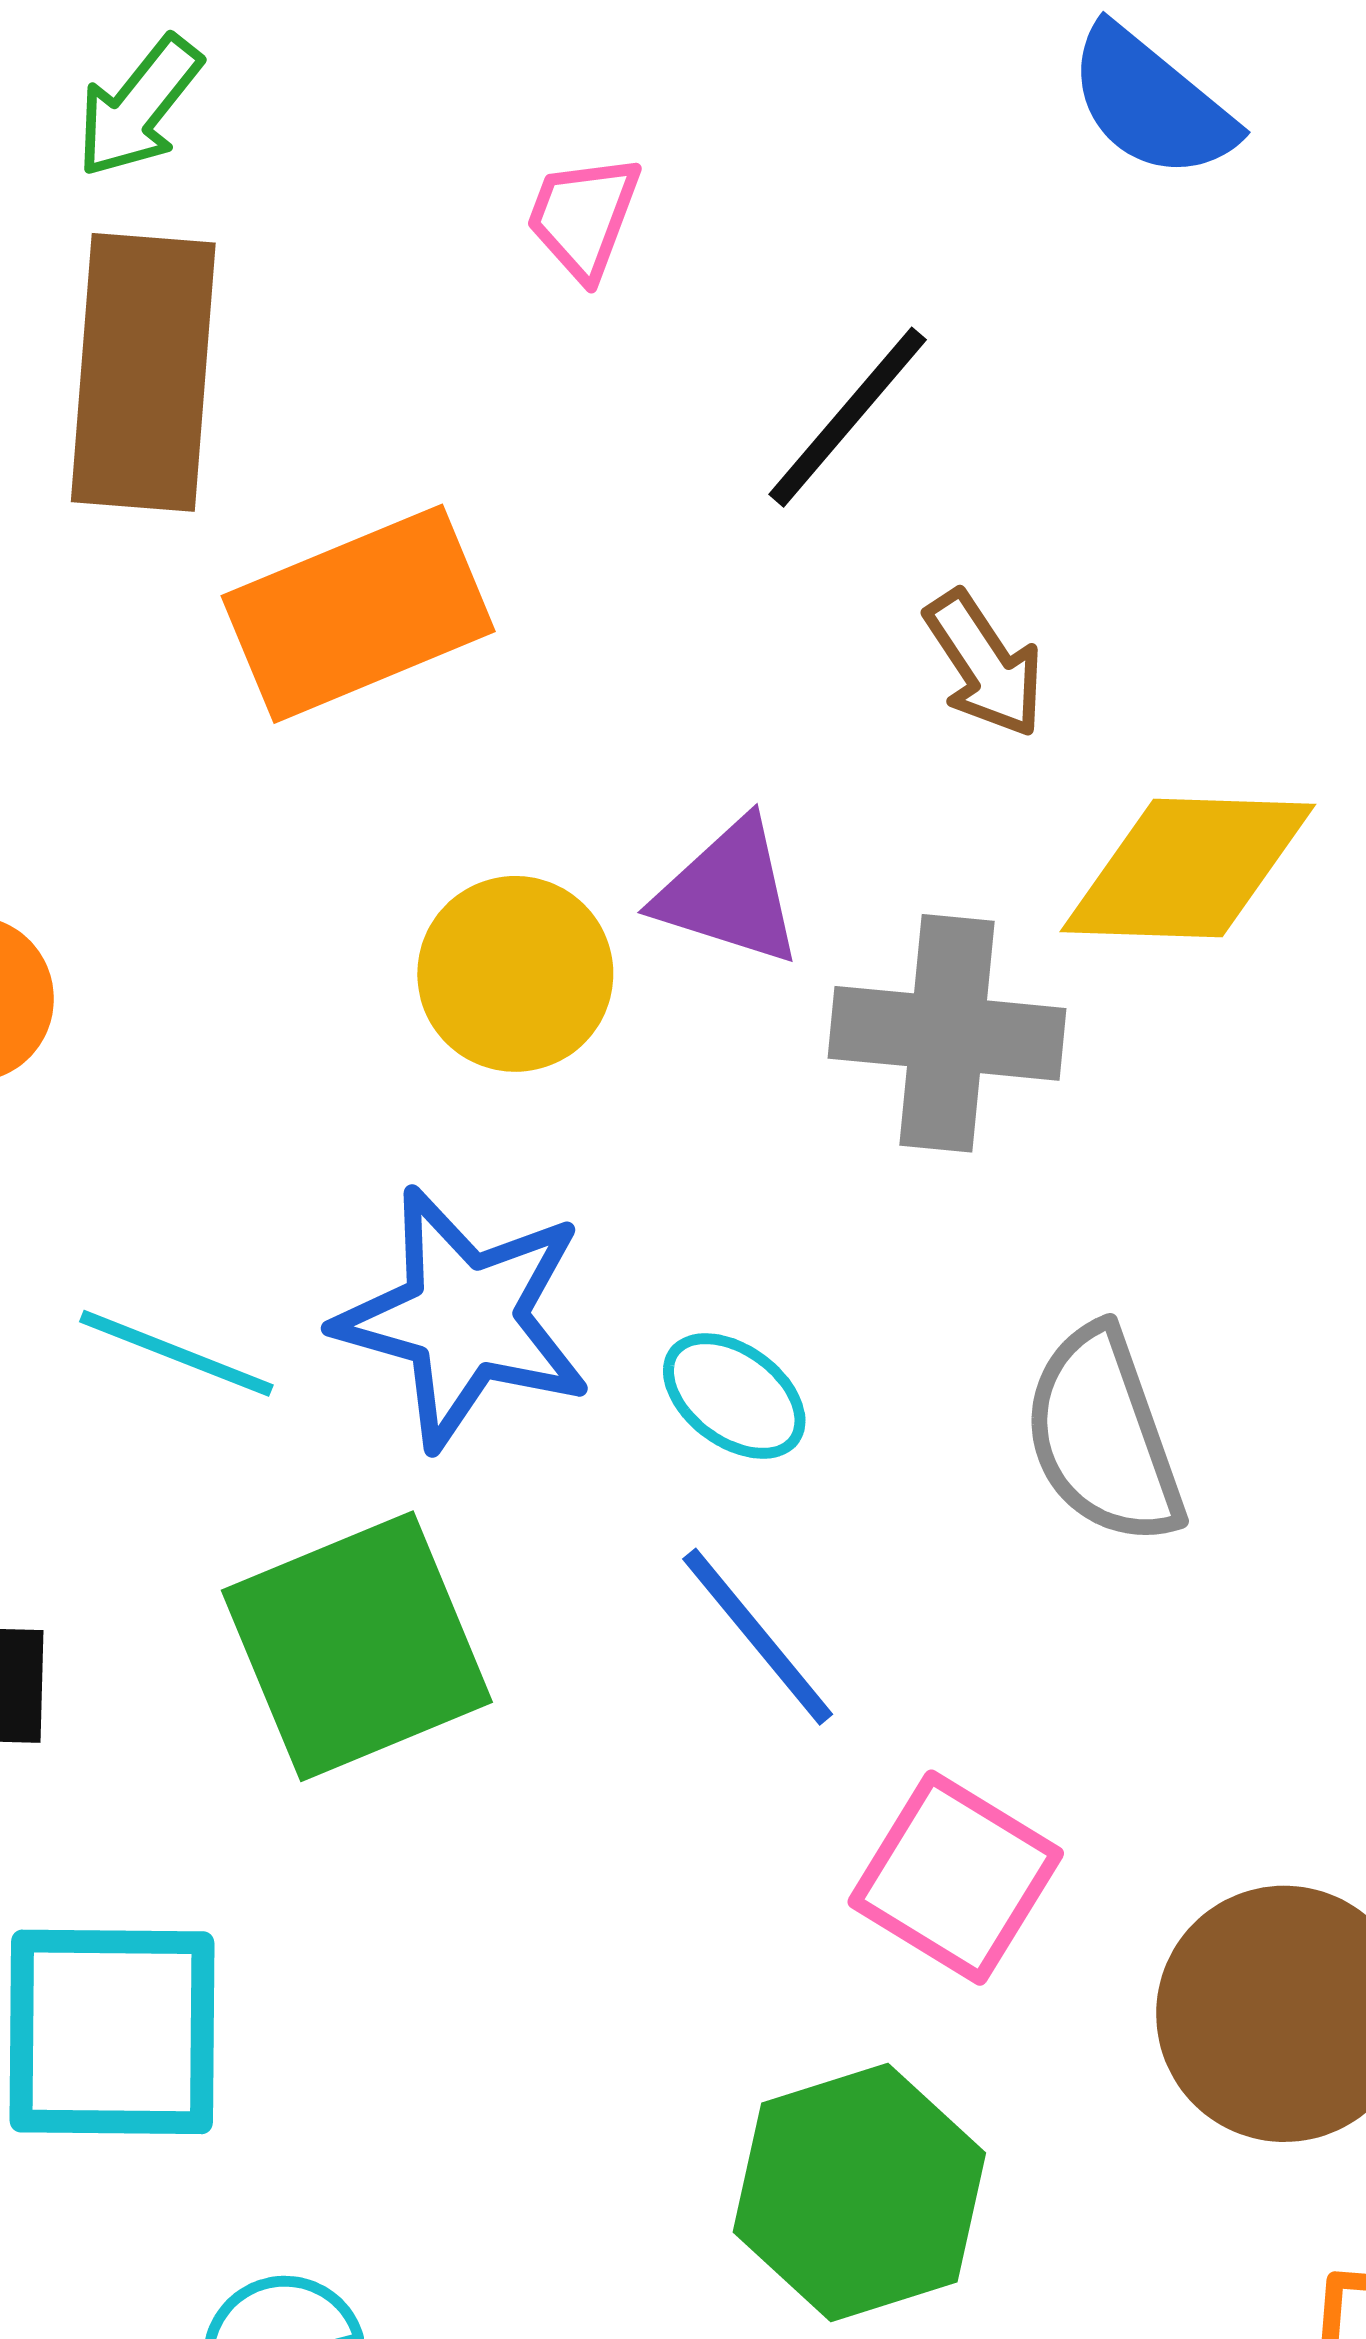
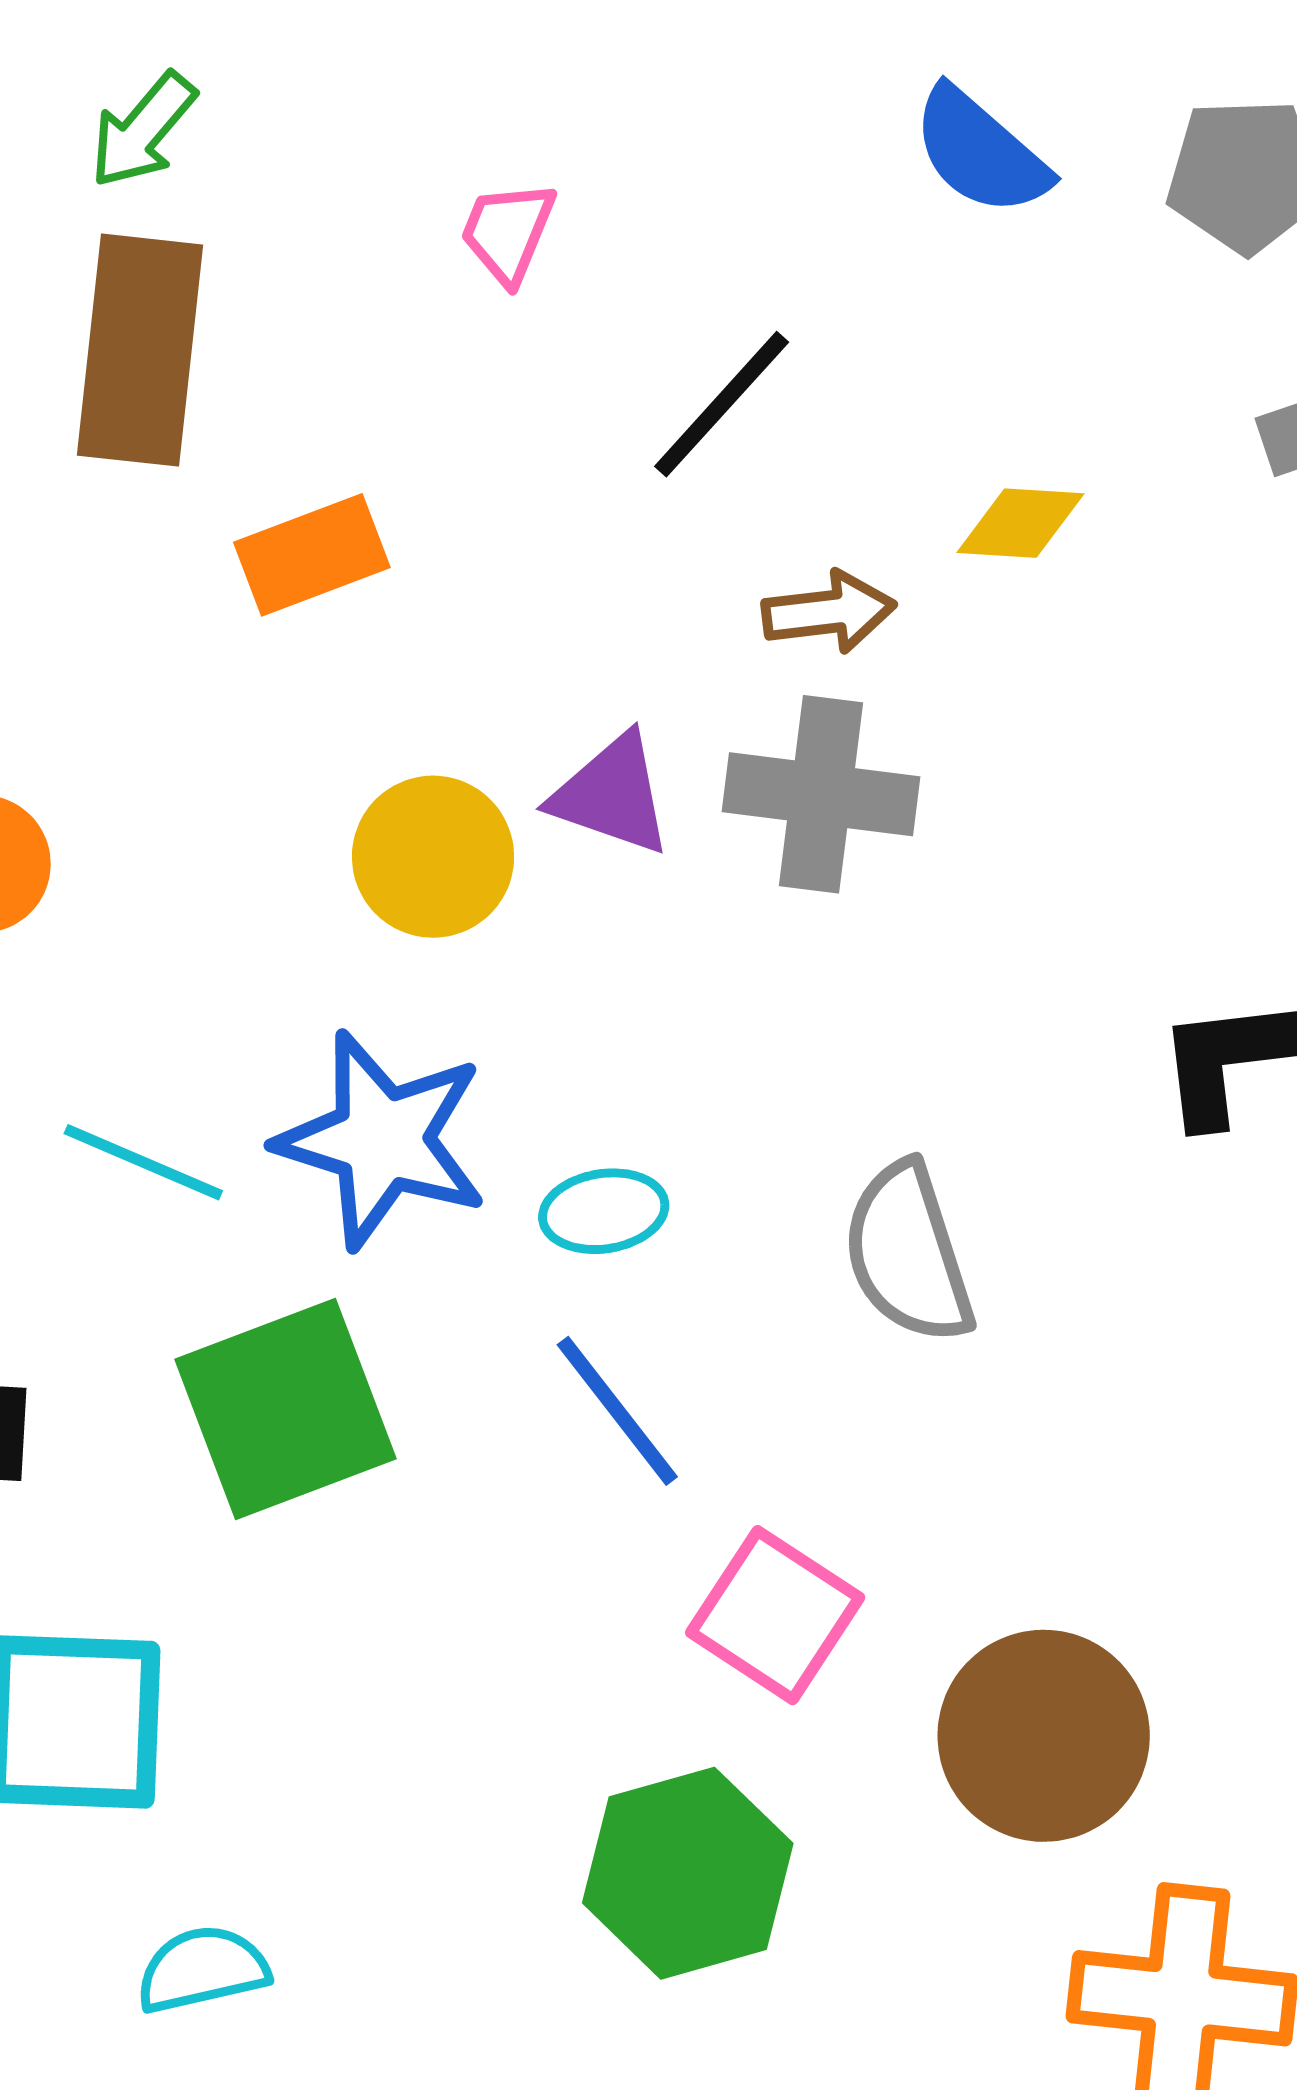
orange rectangle: (358, 614) -> (312, 555), size x0.7
brown arrow: (985, 664) -> (829, 612), turned -65
yellow diamond: (1188, 868) -> (1020, 523), moved, size x0.6
gray cross: (947, 1033) -> (821, 794), moved
cyan ellipse: (734, 1396) -> (604, 1211), turned -47

